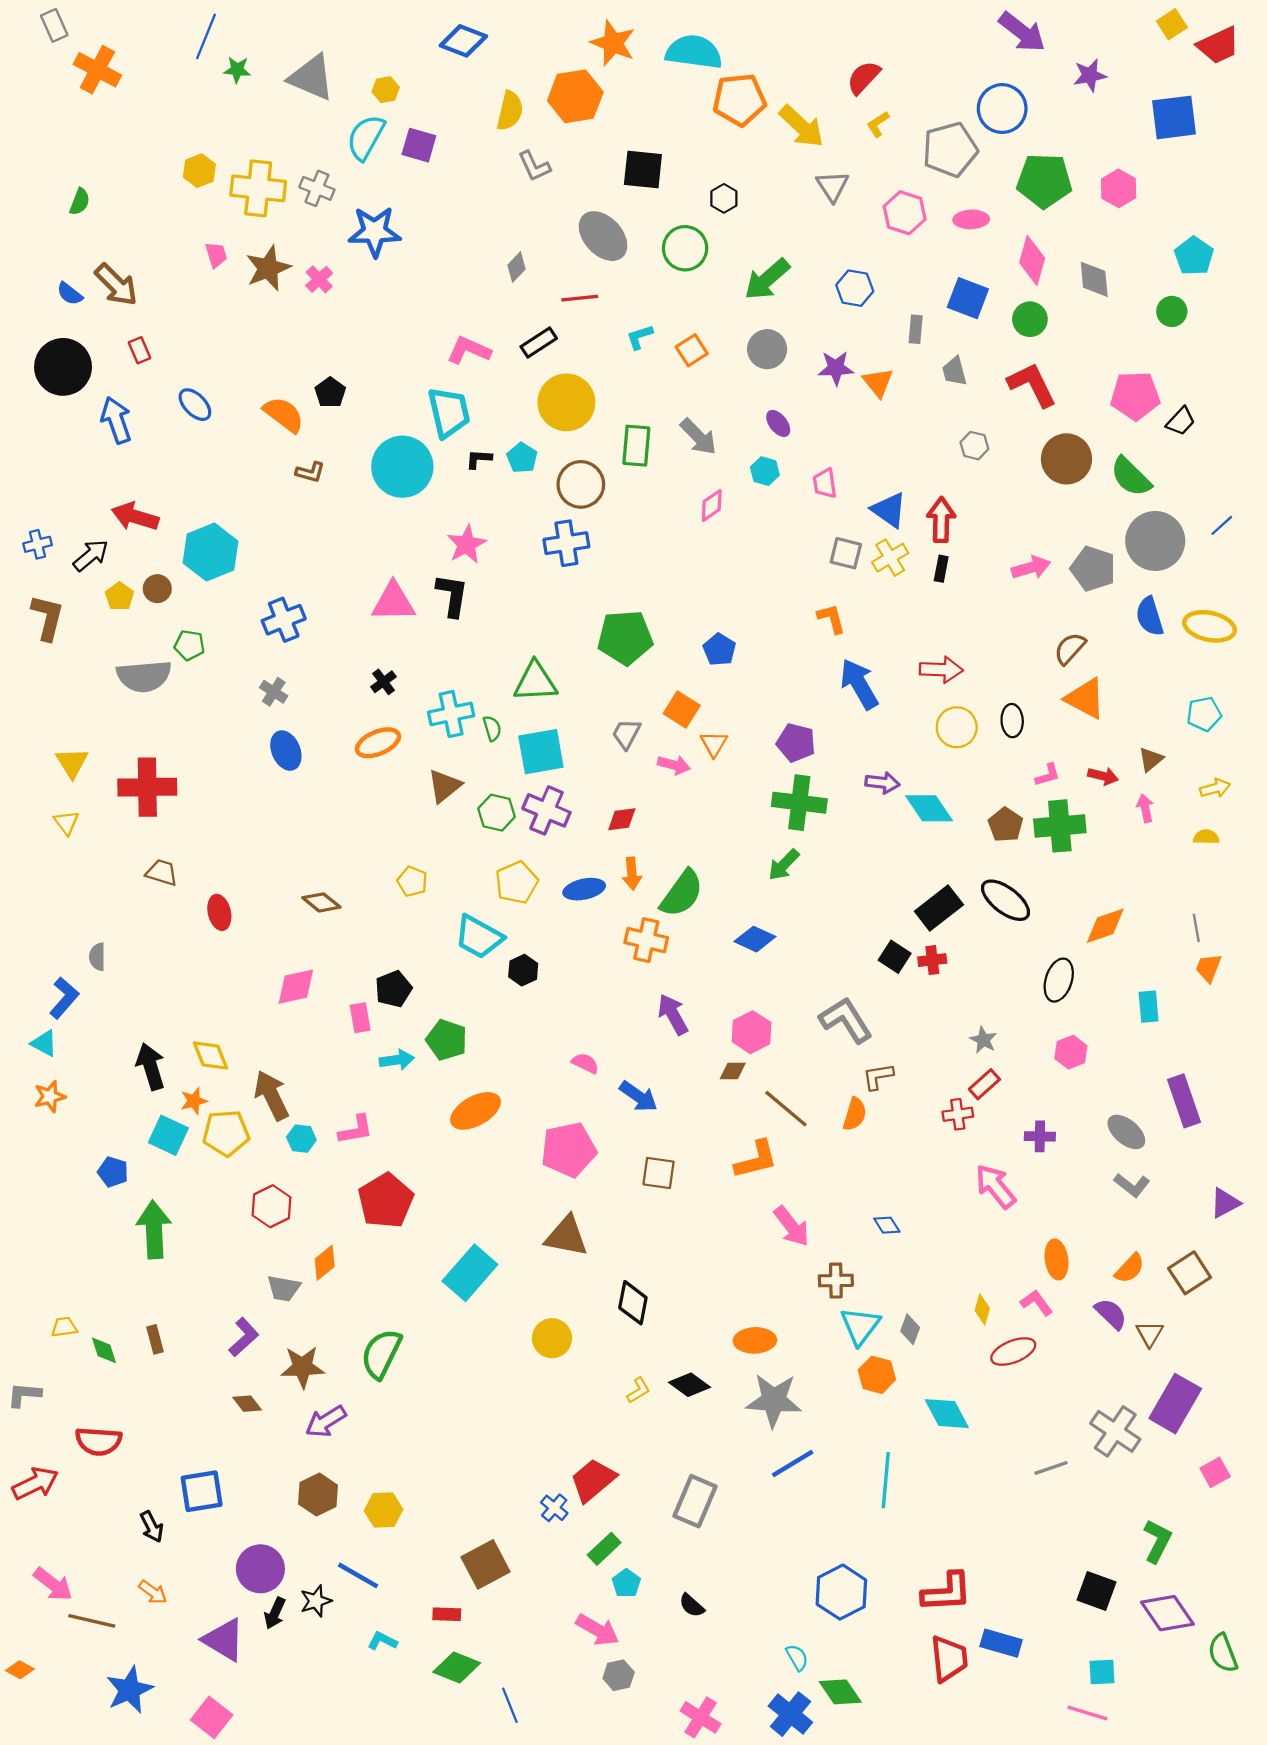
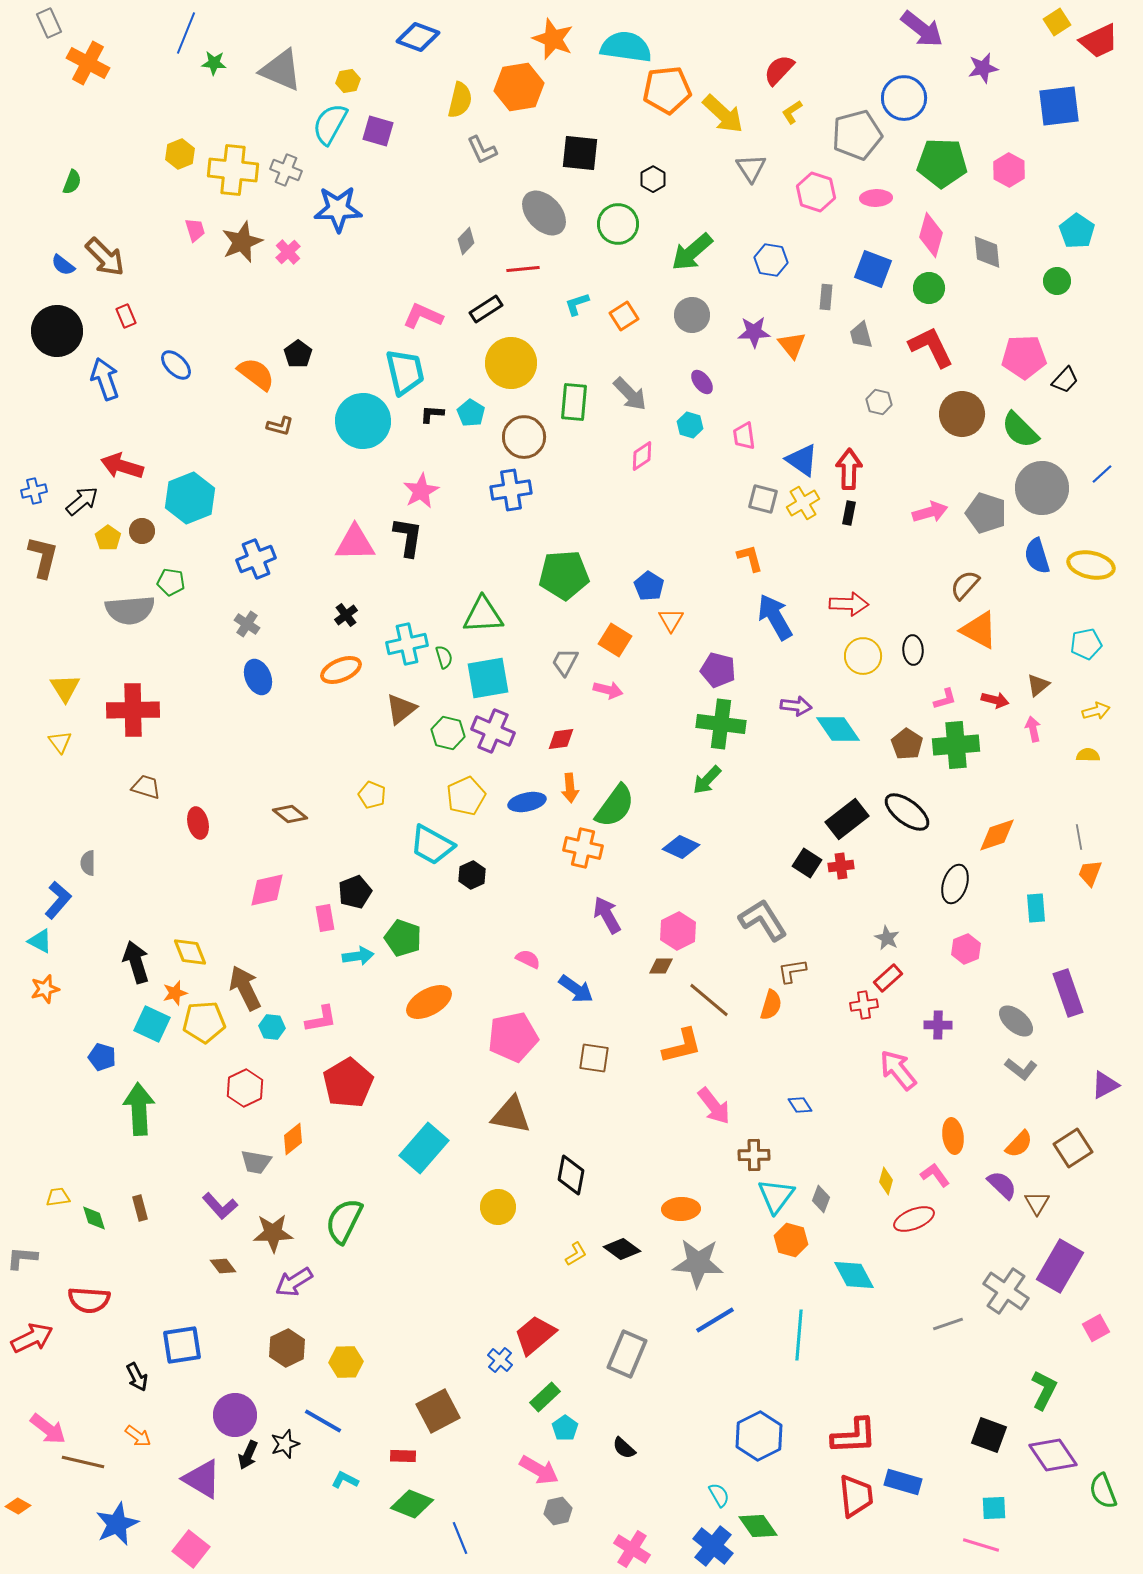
orange triangle: (714, 744) -> (671, 620), moved
purple L-shape: (244, 1337) -> (220, 1206), turned 90

